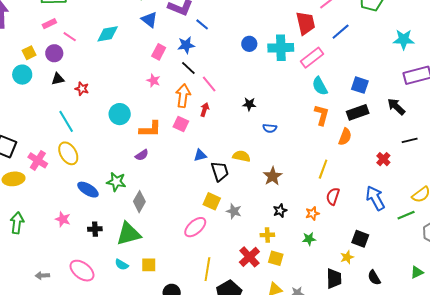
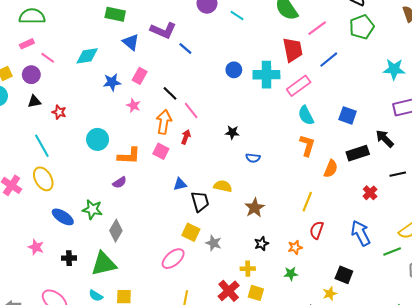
blue star: (186, 45) -> (112, 82), moved
black rectangle: (358, 112) -> (358, 153), moved

